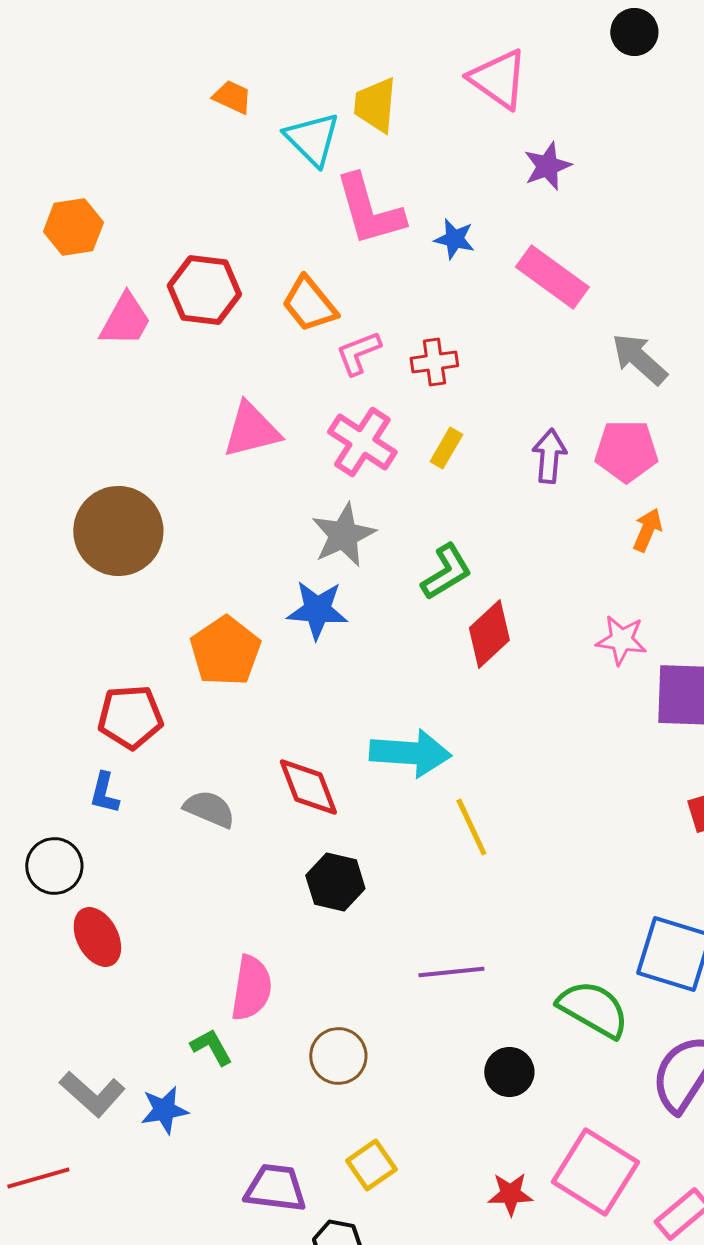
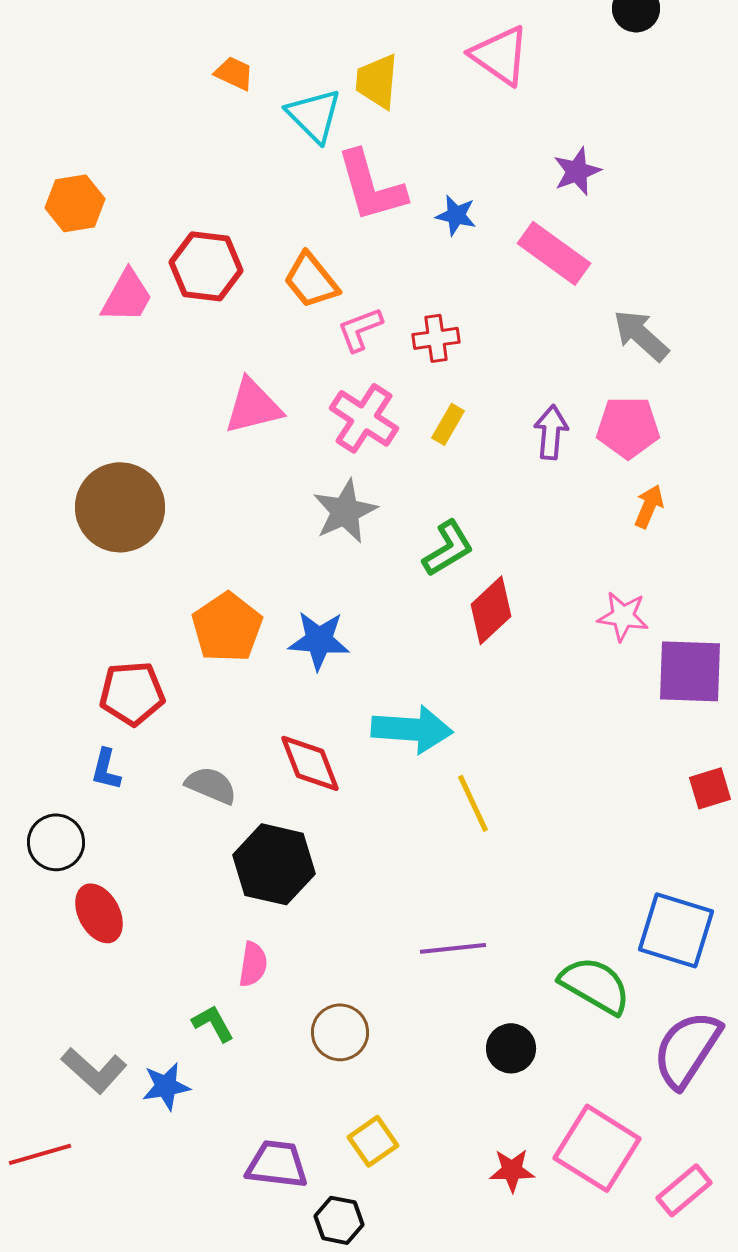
purple star: (547, 166) -> (577, 171), moved
blue star: (317, 610) -> (319, 640), moved
black hexagon: (335, 882) -> (274, 864), moved, size x1.4
pink semicircle: (251, 988) -> (253, 964), size x0.7

